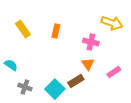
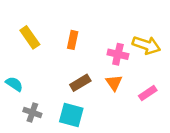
yellow arrow: (112, 23) -> (146, 45), moved
brown rectangle: (76, 81) -> (80, 83), moved
cyan square: (55, 89) -> (71, 115), turned -30

